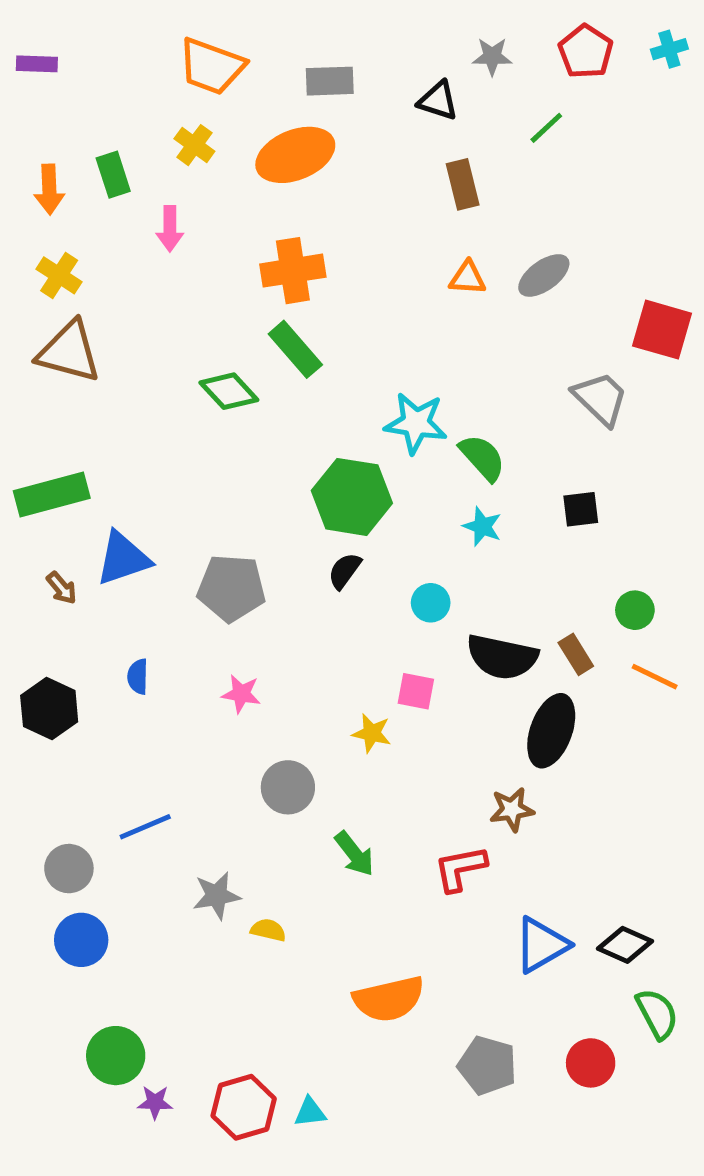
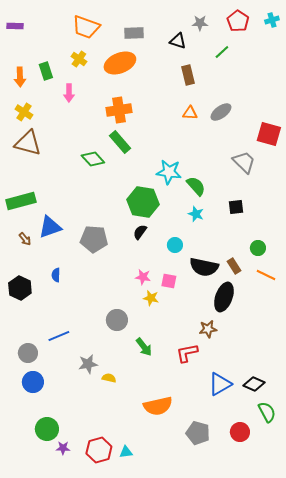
pink star: (241, 694) -> (143, 277), moved

